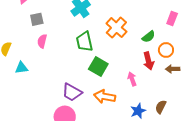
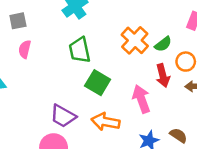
orange cross: (116, 28) -> (135, 40), moved
pink arrow: (132, 79) -> (141, 99), size x1.5
brown semicircle: (161, 107) -> (178, 135), turned 96

